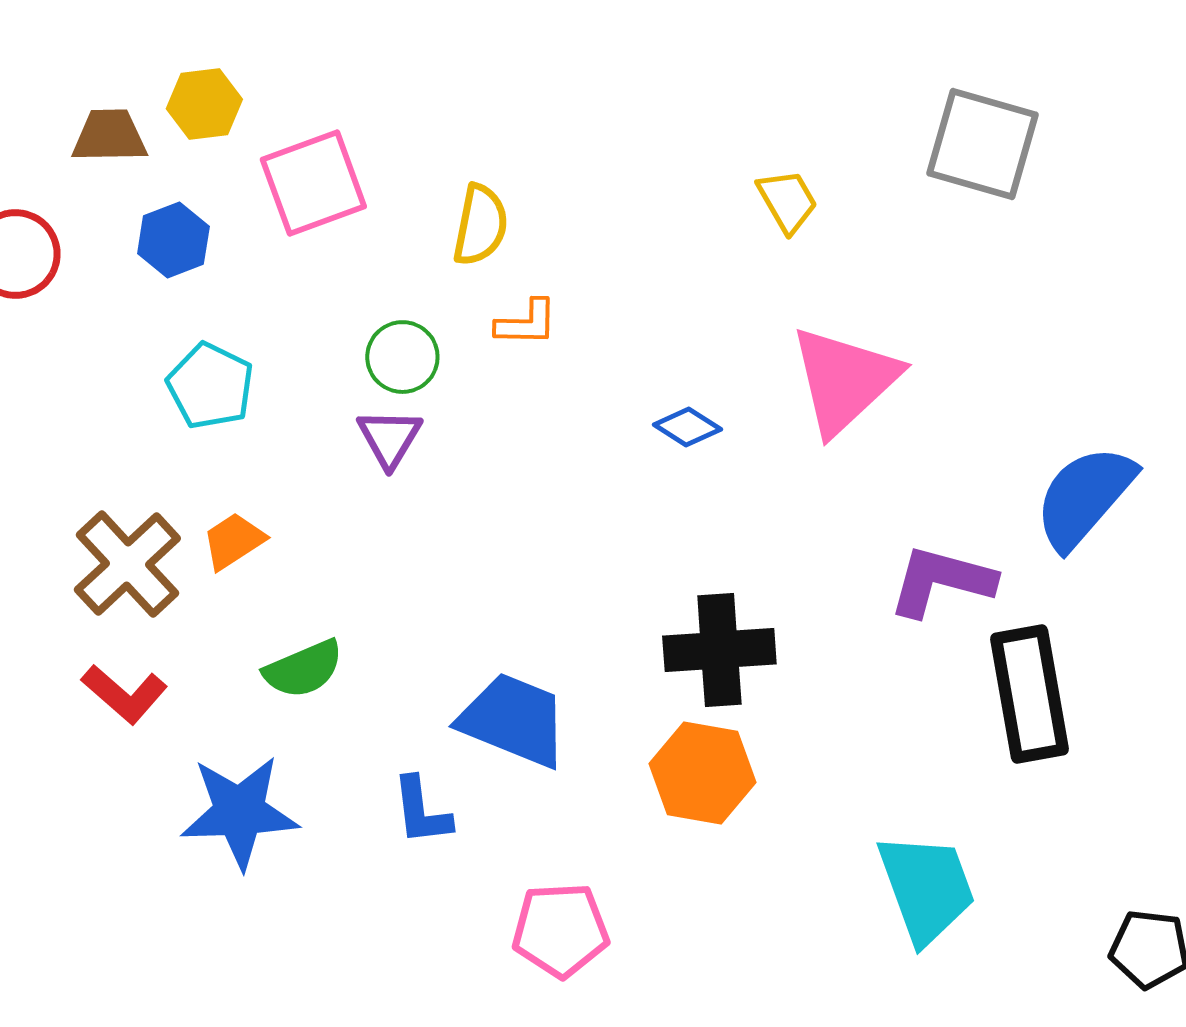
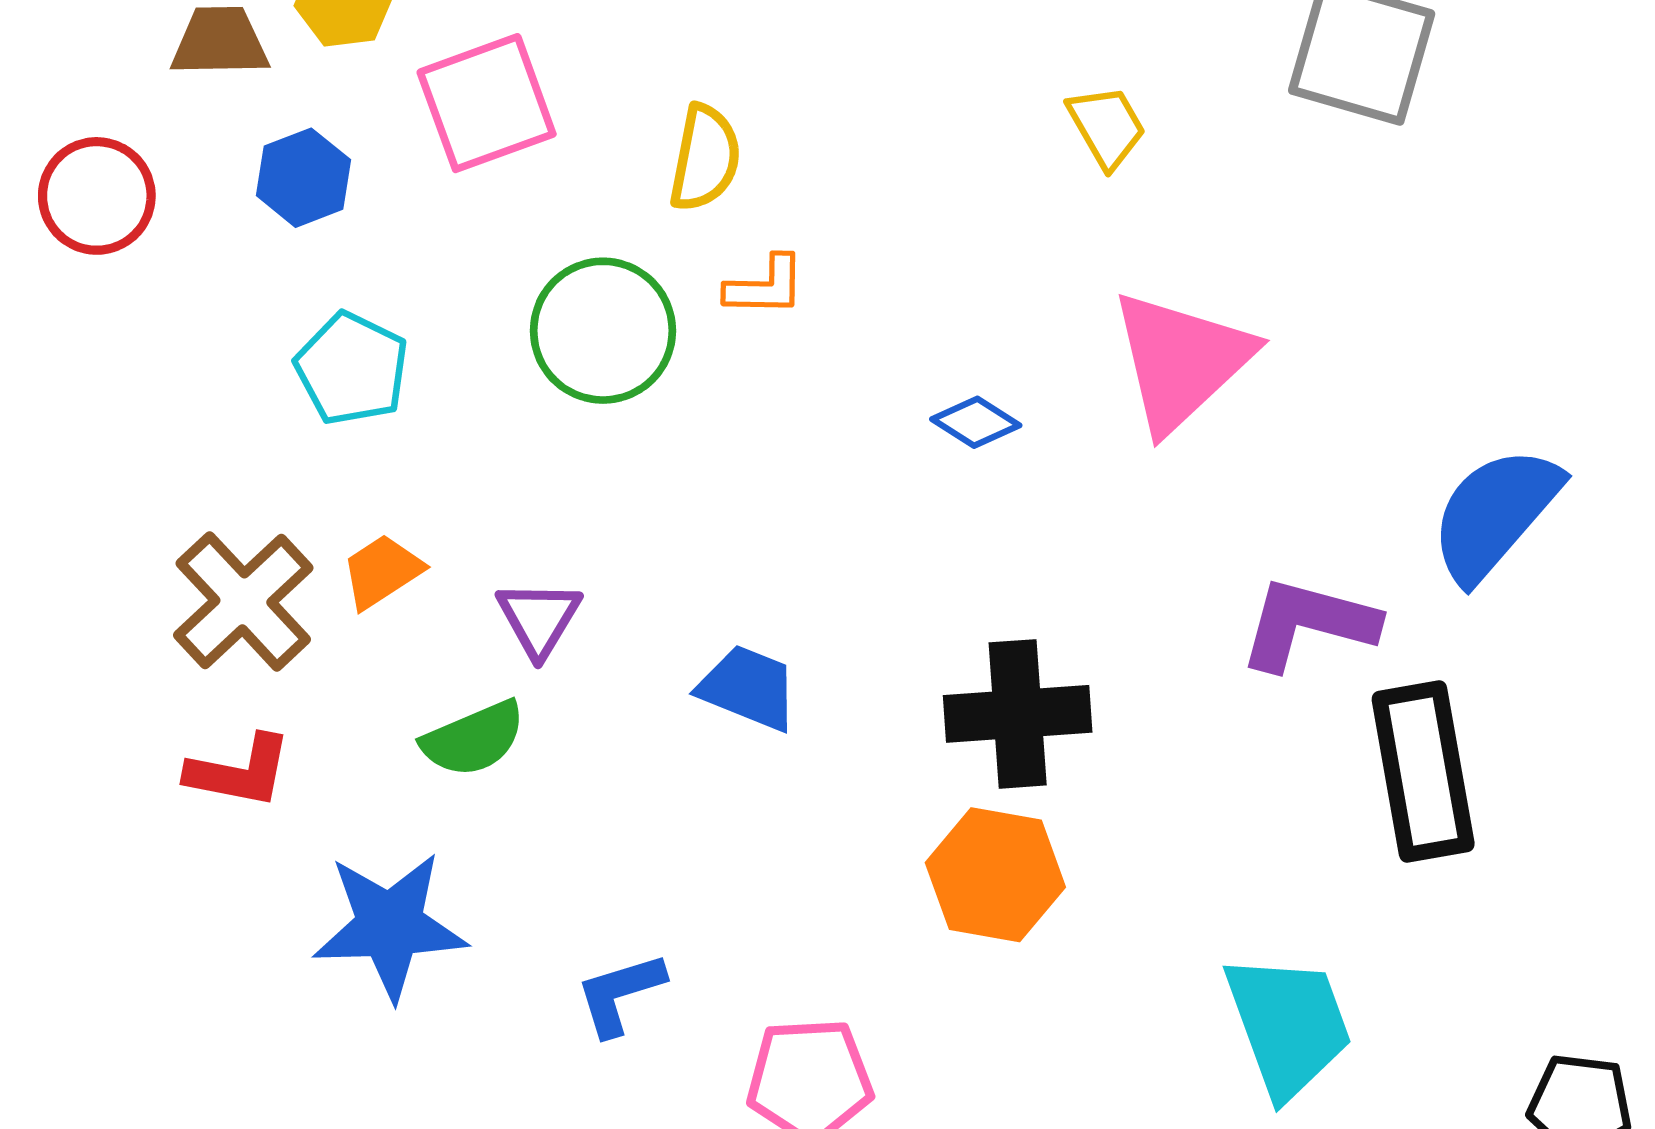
green circle: (402, 357) -> (603, 331), size x1.5
purple triangle: (389, 438) -> (539, 618), moved
red L-shape: (124, 694) -> (239, 771), turned -30
blue trapezoid: (513, 720) -> (748, 688), moved, size x0.7
blue L-shape: (421, 811) -> (620, 994), moved, turned 80

